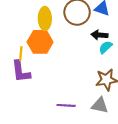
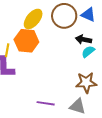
yellow ellipse: (45, 18) -> (33, 19), turned 35

